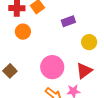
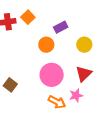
orange circle: (23, 32) -> (46, 45), moved

